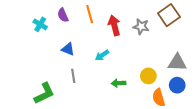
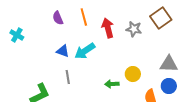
cyan cross: (40, 24) -> (17, 35), moved
cyan arrow: (102, 55) -> (85, 51), moved, size x1.5
yellow circle: (148, 76) -> (133, 74), moved

